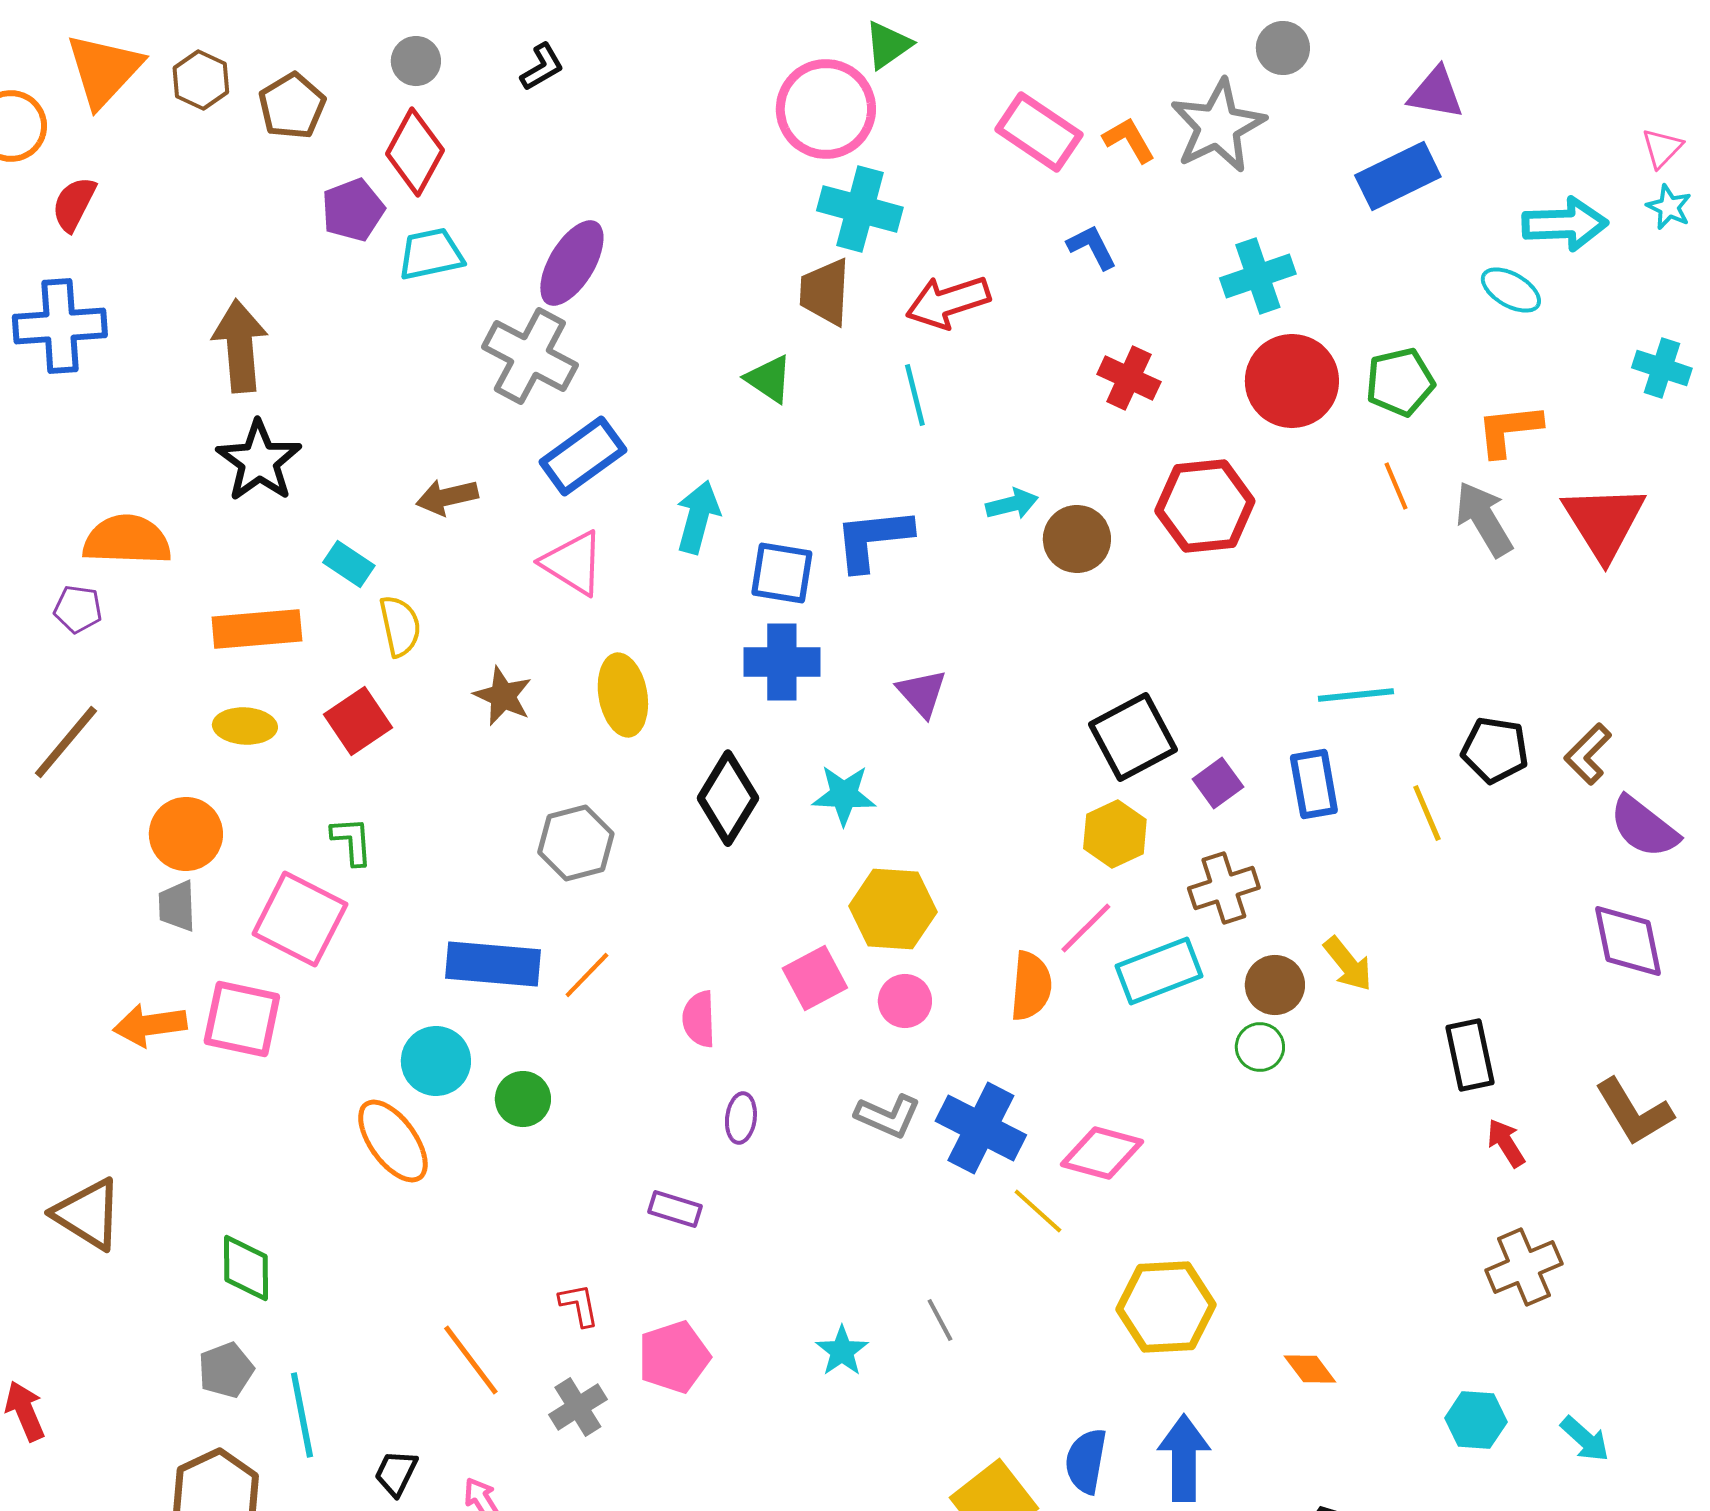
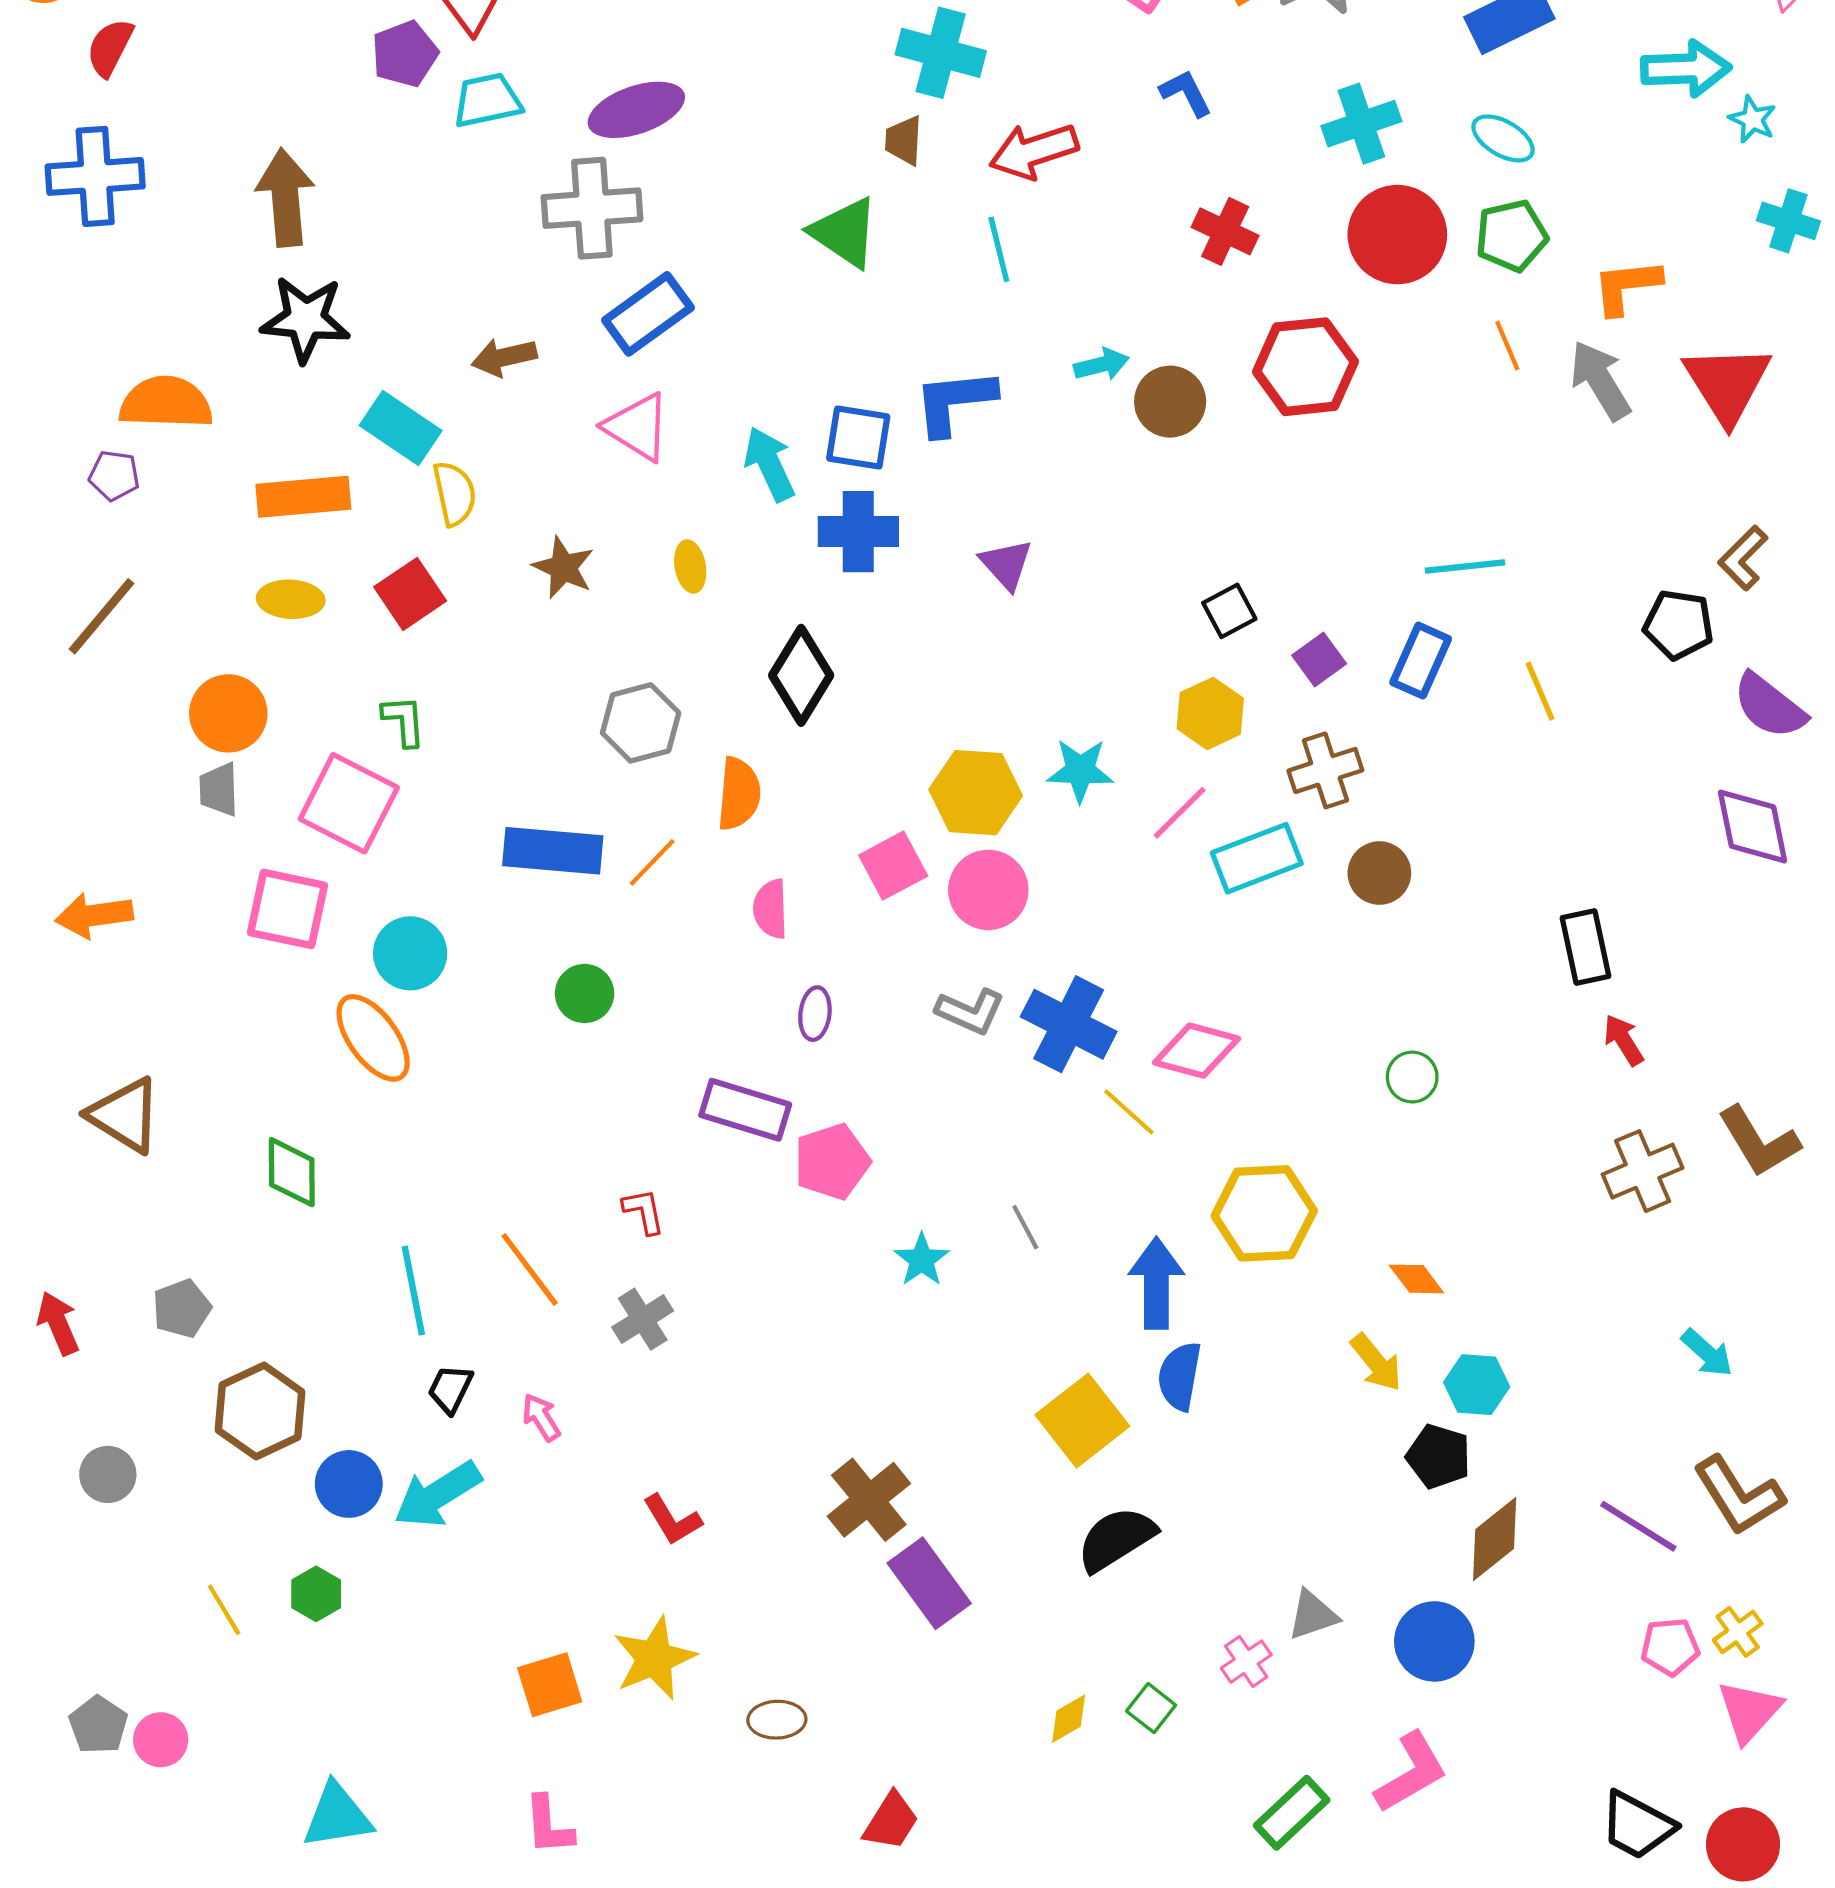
cyan star: (1669, 207) -> (1753, 119), moved
purple ellipse: (572, 263) -> (636, 110), turned 40
cyan ellipse: (1511, 290) -> (1503, 138), moved
brown trapezoid: (825, 292) -> (904, 141), size x0.7
gray cross: (530, 356) -> (592, 208), turned -32
green triangle: (769, 379) -> (845, 232), size x1.4
black star: (259, 461) -> (305, 319), turned -30
cyan arrow: (698, 517) -> (769, 464), moved, turned -40
cyan rectangle: (349, 564) -> (401, 428), size x1.5
yellow ellipse: (623, 695) -> (690, 566), size x0.6
black square: (1133, 737) -> (1229, 611), size x0.6
black pentagon: (1495, 750) -> (1679, 625), moved
brown L-shape: (1588, 754) -> (1743, 558), moved
blue rectangle: (1314, 784) -> (1421, 661), turned 34
cyan star: (844, 795) -> (1080, 770), moved
yellow arrow: (1348, 964) -> (1376, 1362), moved
orange semicircle: (1031, 986) -> (739, 794), moved
pink circle: (905, 1001) -> (988, 890), size x1.4
orange arrow: (150, 1025) -> (94, 915), moved
green circle: (1260, 1047) -> (1412, 1077), moved
cyan circle: (436, 1061) -> (410, 953), moved
brown L-shape: (1634, 1112) -> (1759, 1141), moved
orange ellipse: (393, 1141) -> (373, 1038), moved
purple rectangle: (675, 1209) -> (745, 1110), size x1.6
pink pentagon: (674, 1357) -> (832, 1162), moved
gray pentagon: (226, 1370) -> (182, 1308), moved
cyan line: (302, 1415) -> (413, 1291), moved
cyan hexagon: (1476, 1420) -> (1477, 1385), moved
blue arrow: (1184, 1458) -> (1156, 1283), moved

